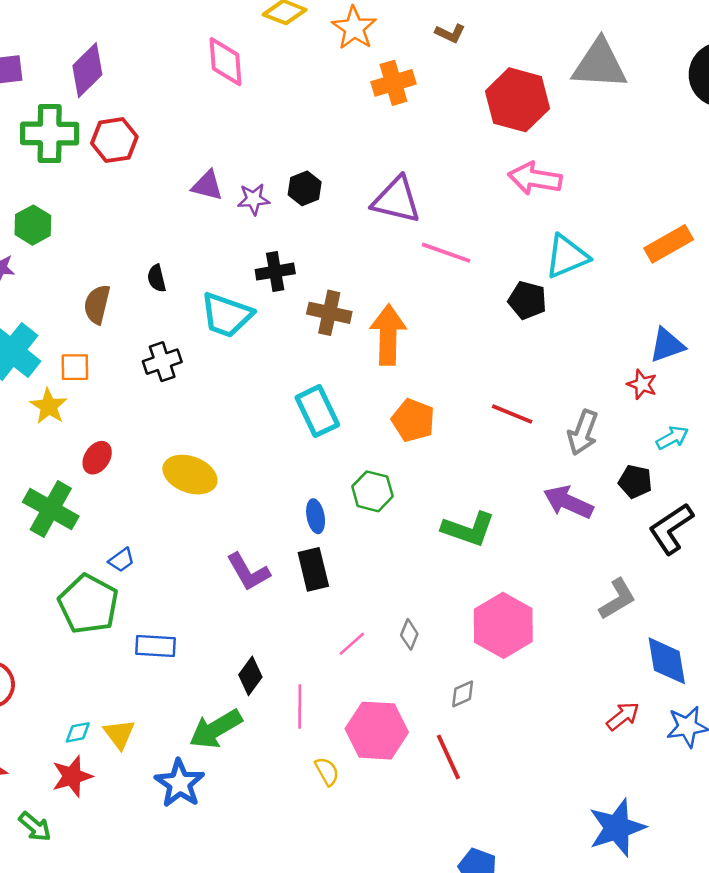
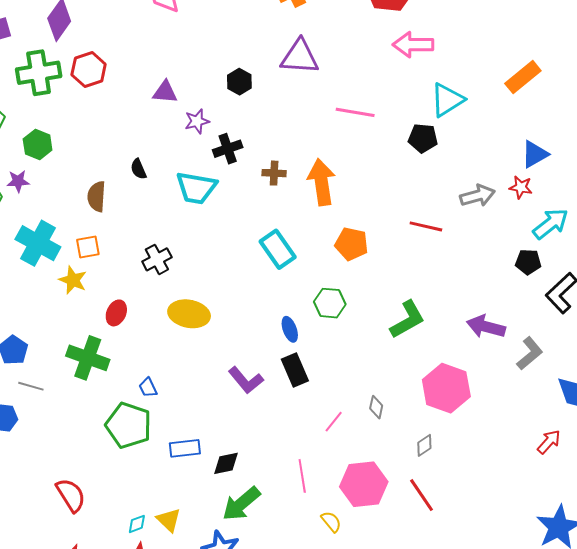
purple star: (253, 199) -> (197, 121), moved
purple triangle: (396, 200) -> (300, 57), moved
brown cross: (329, 313) -> (274, 173), size x0.7
black cross: (162, 362) -> (157, 259), moved
gray arrow: (583, 433) -> (477, 196), moved, turned -116
cyan arrow: (672, 438) -> (551, 224), size x1.5
purple arrow: (568, 502) -> (486, 327), moved
green L-shape: (468, 529) -> (407, 319), turned -39
blue trapezoid: (121, 560) -> (148, 388), turned 110
black diamond: (250, 676) -> (226, 463), moved, turned 52

